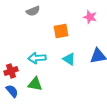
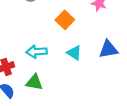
orange square: (61, 31) -> (65, 20), turned -35

